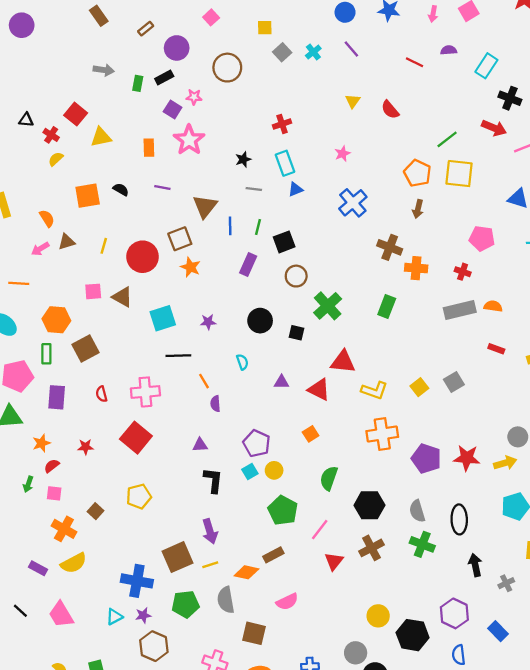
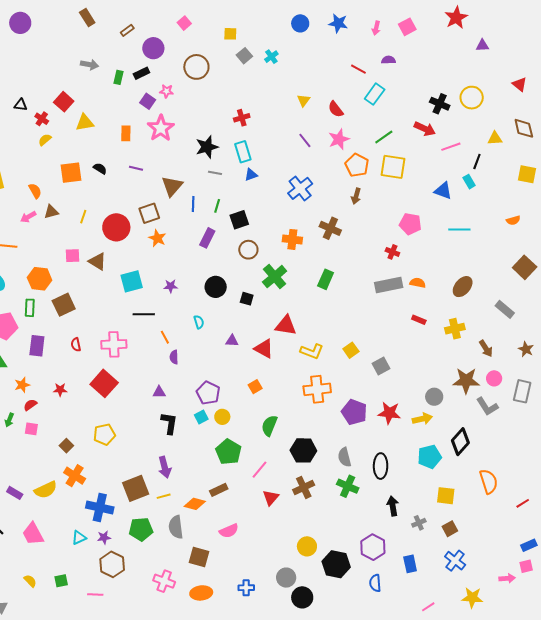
purple line: (351, 49) -> (305, 140), moved
cyan rectangle: (486, 66) -> (375, 94), moved
pink star: (342, 154) -> (339, 139), moved, size x1.5
black star: (243, 159) -> (207, 147), size x1.6
orange cross: (416, 268) -> (292, 239), moved
gray square: (454, 382) -> (381, 366), moved
orange cross: (64, 529) -> (75, 476), moved
blue rectangle: (498, 631) -> (410, 564), turned 30

